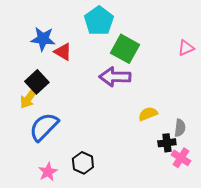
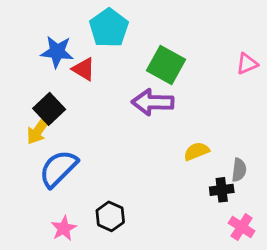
cyan pentagon: (99, 21) -> (109, 28), moved
pink cross: (181, 158) -> (242, 227), moved

